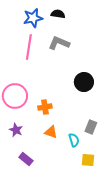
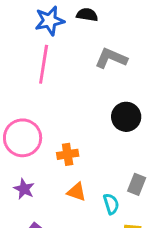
gray L-shape: (59, 43) -> (111, 58), moved

